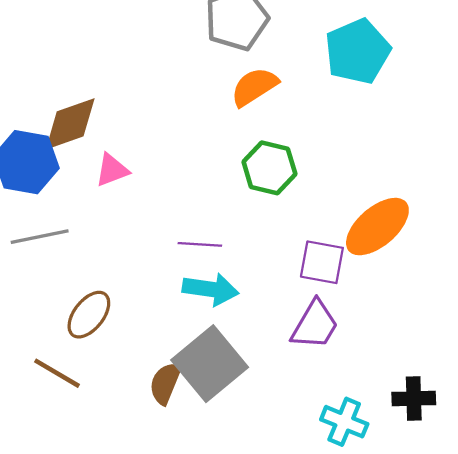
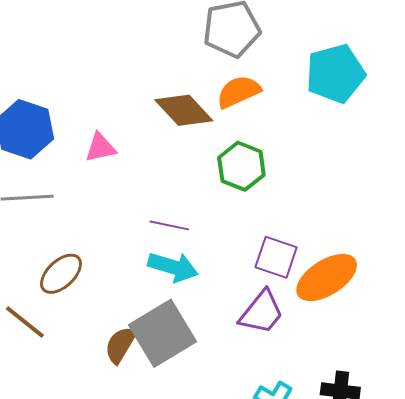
brown diamond: (70, 124) -> (184, 110), moved, turned 58
orange ellipse: (377, 227) -> (327, 278), moved

